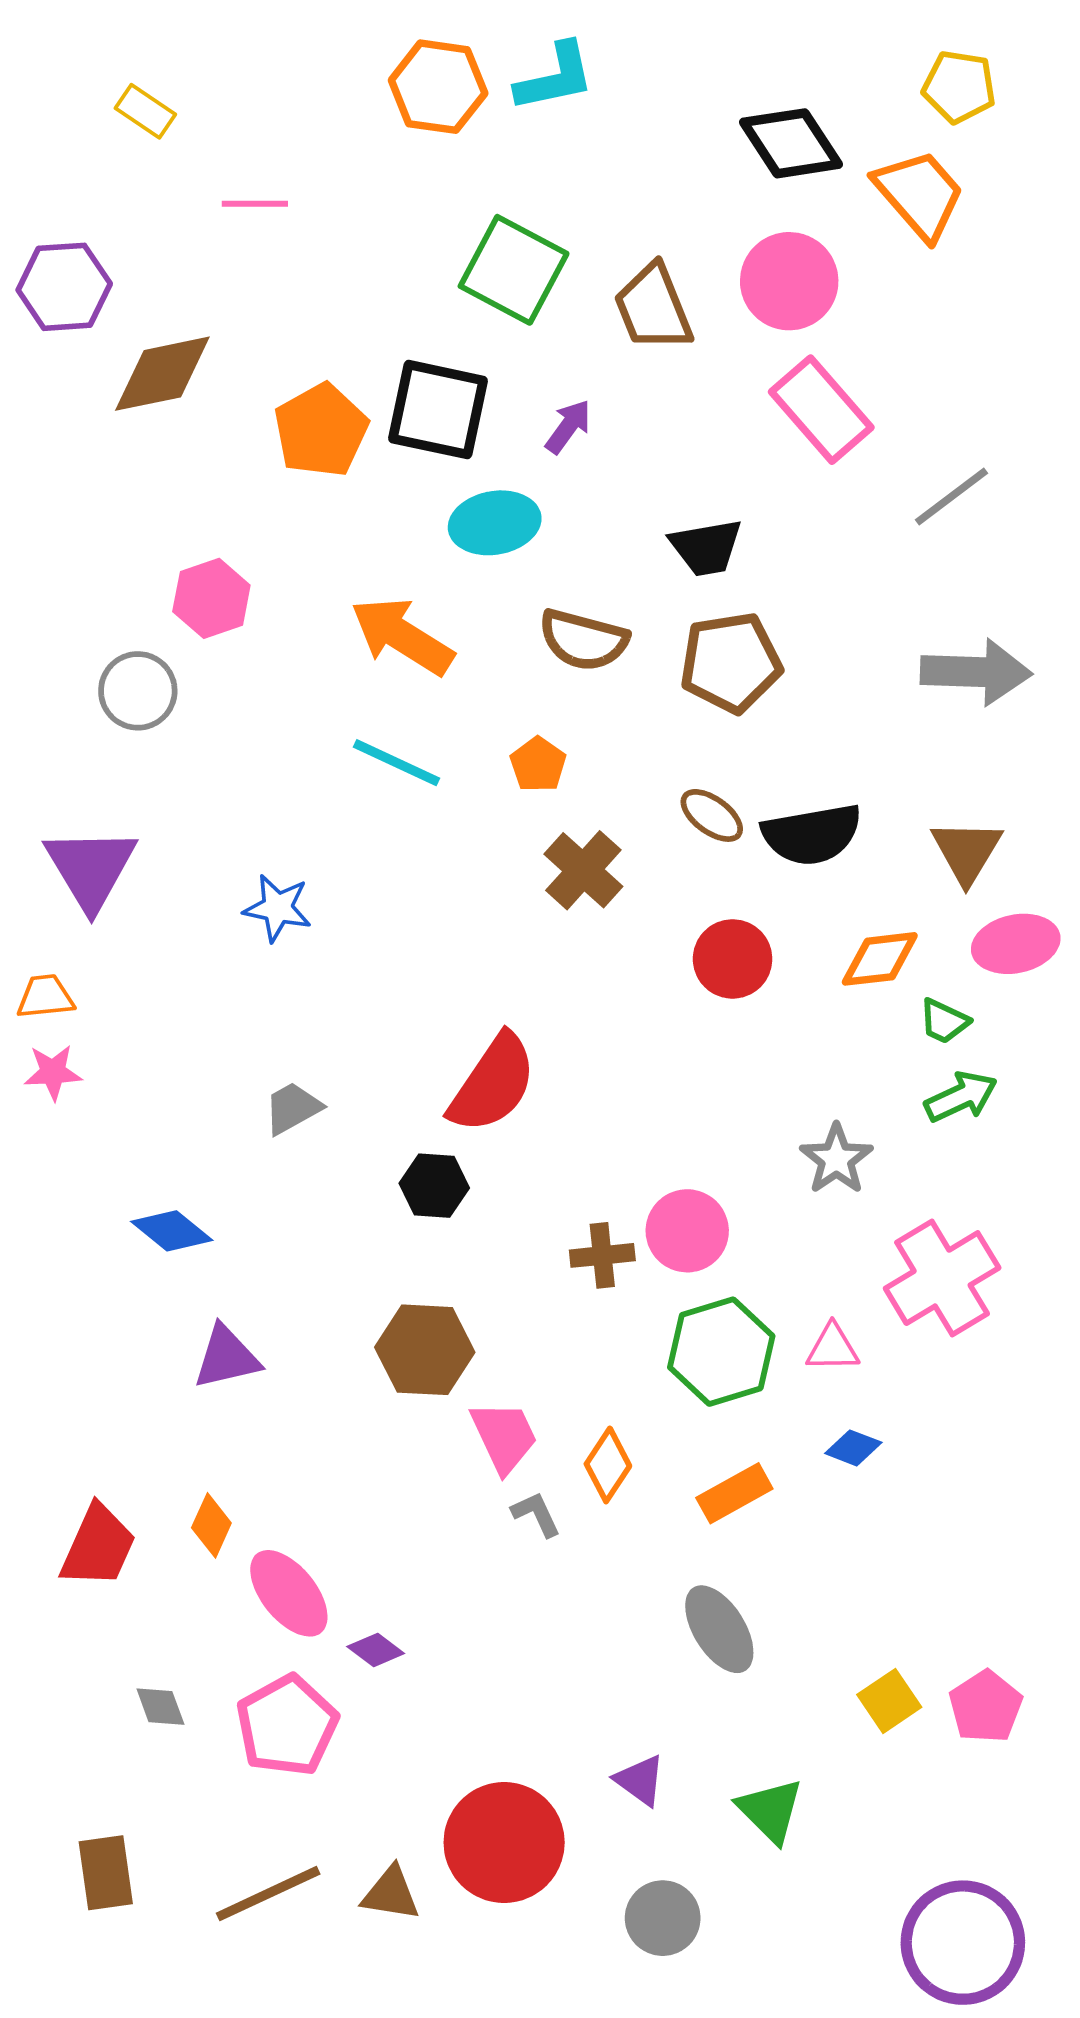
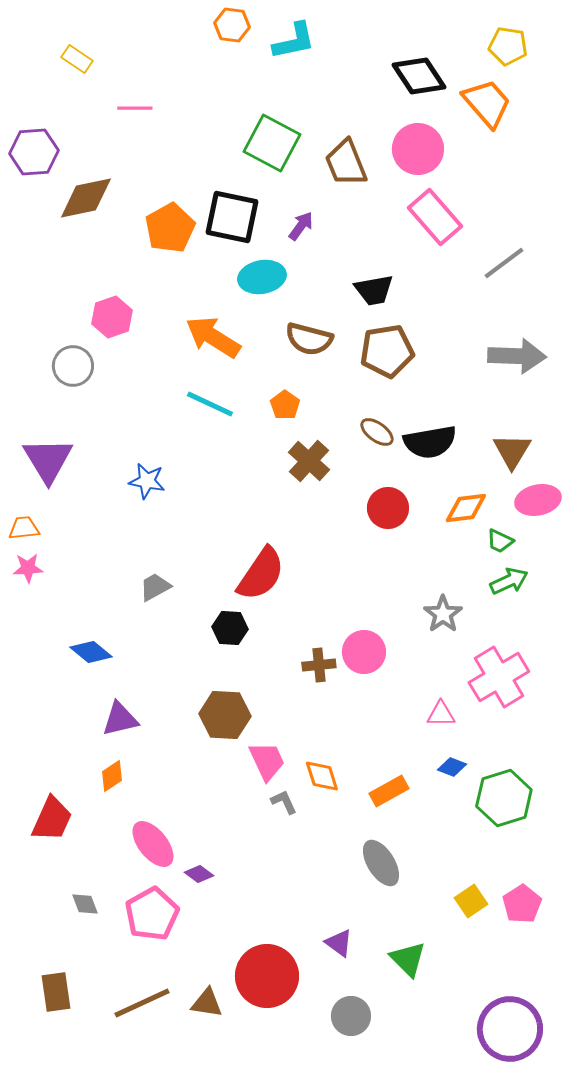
orange hexagon: (438, 87) -> (232, 25), moved, size x0.7
green hexagon: (721, 1352) -> (504, 798), moved
orange diamond: (608, 1465) -> (322, 776), turned -51
orange diamond: (211, 1525) -> (112, 776), moved, turned 32

